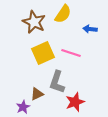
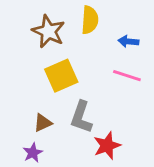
yellow semicircle: (63, 14) -> (90, 20), turned -30
pink line: (71, 53) -> (127, 76), moved
brown triangle: (37, 94) -> (43, 123), moved

